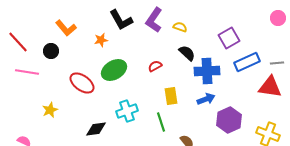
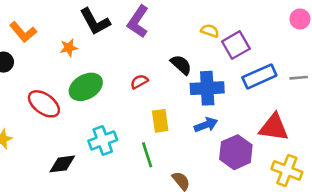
yellow semicircle: (180, 27) -> (210, 31), moved
red triangle: (270, 87) -> (274, 127), moved

